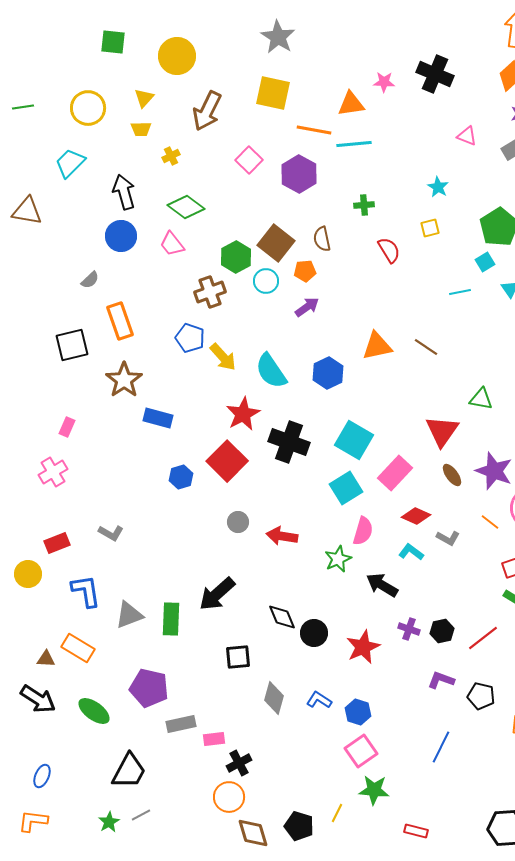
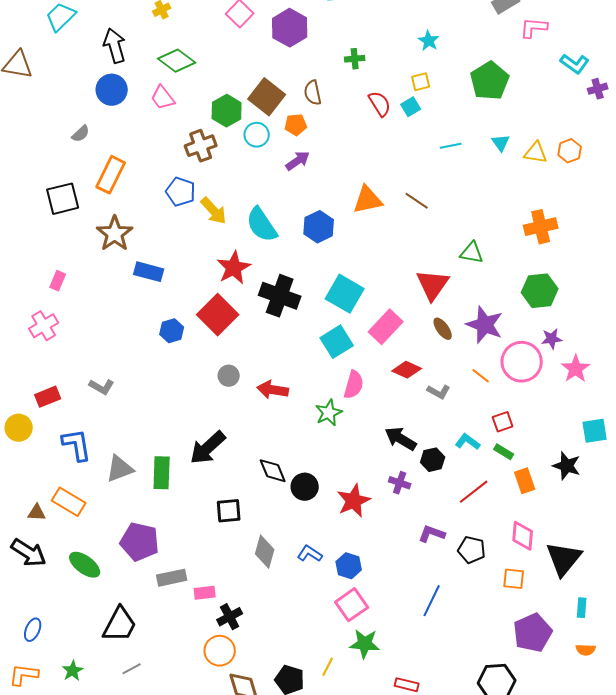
cyan square: (485, 262) -> (411, 107), moved
orange rectangle: (120, 321) -> (111, 175), turned 45
cyan L-shape: (411, 552) -> (468, 442), moved
black arrow: (382, 585) -> (401, 439), moved
black hexagon: (442, 631) -> (433, 460), moved
green star: (109, 822) -> (73, 671), moved

